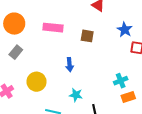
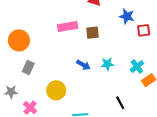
pink rectangle: (53, 28) -> (68, 26), moved
blue arrow: (70, 65) -> (83, 65), turned -40
cyan star: (76, 95) -> (107, 64), moved

